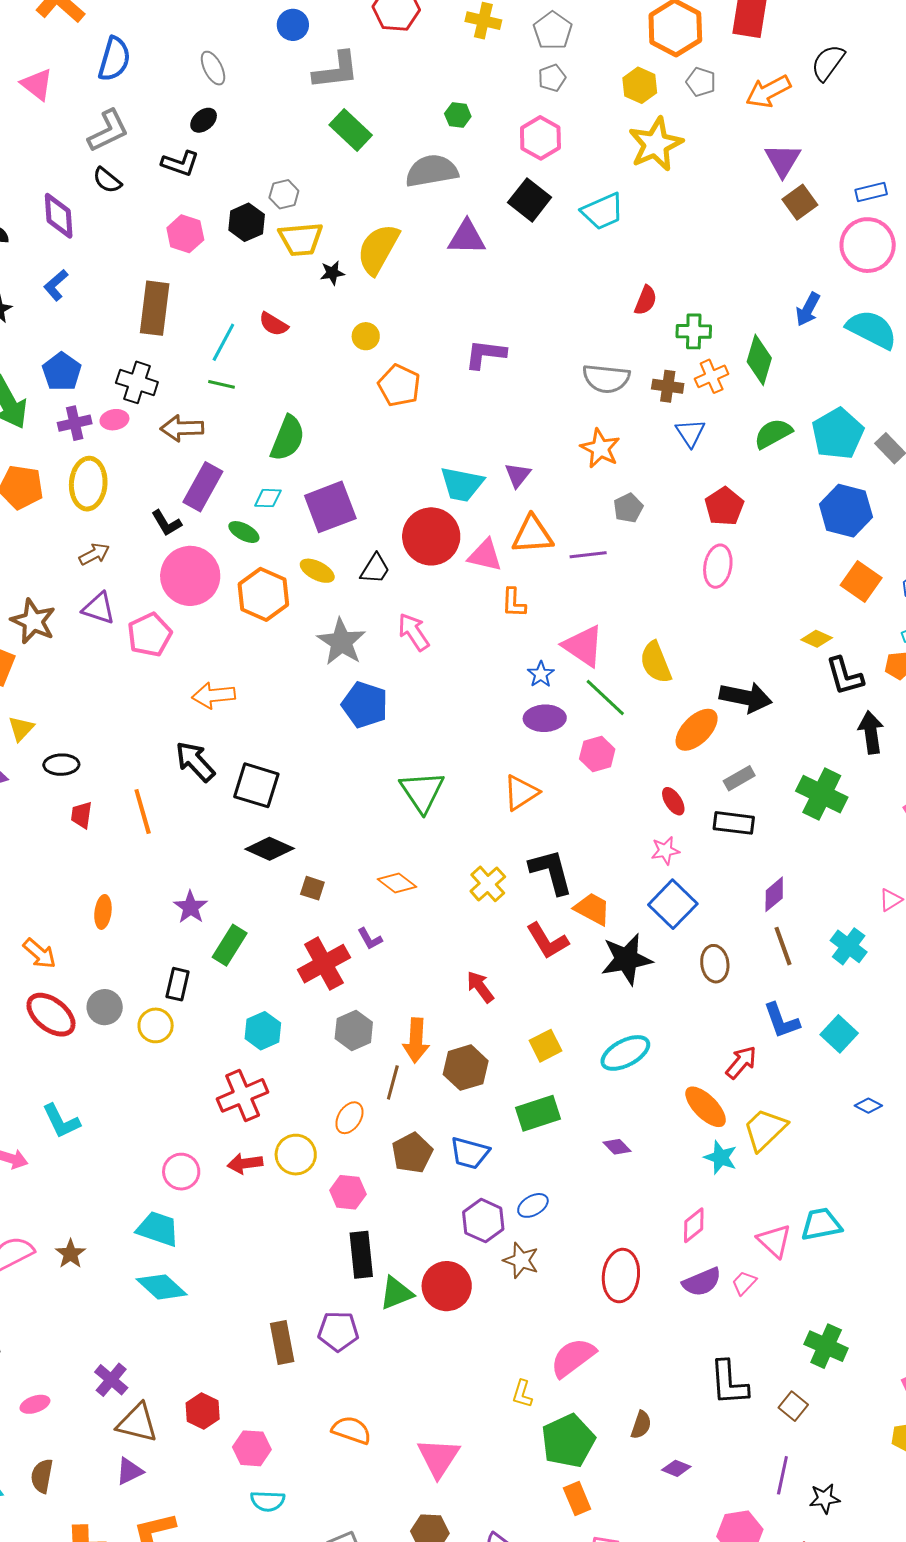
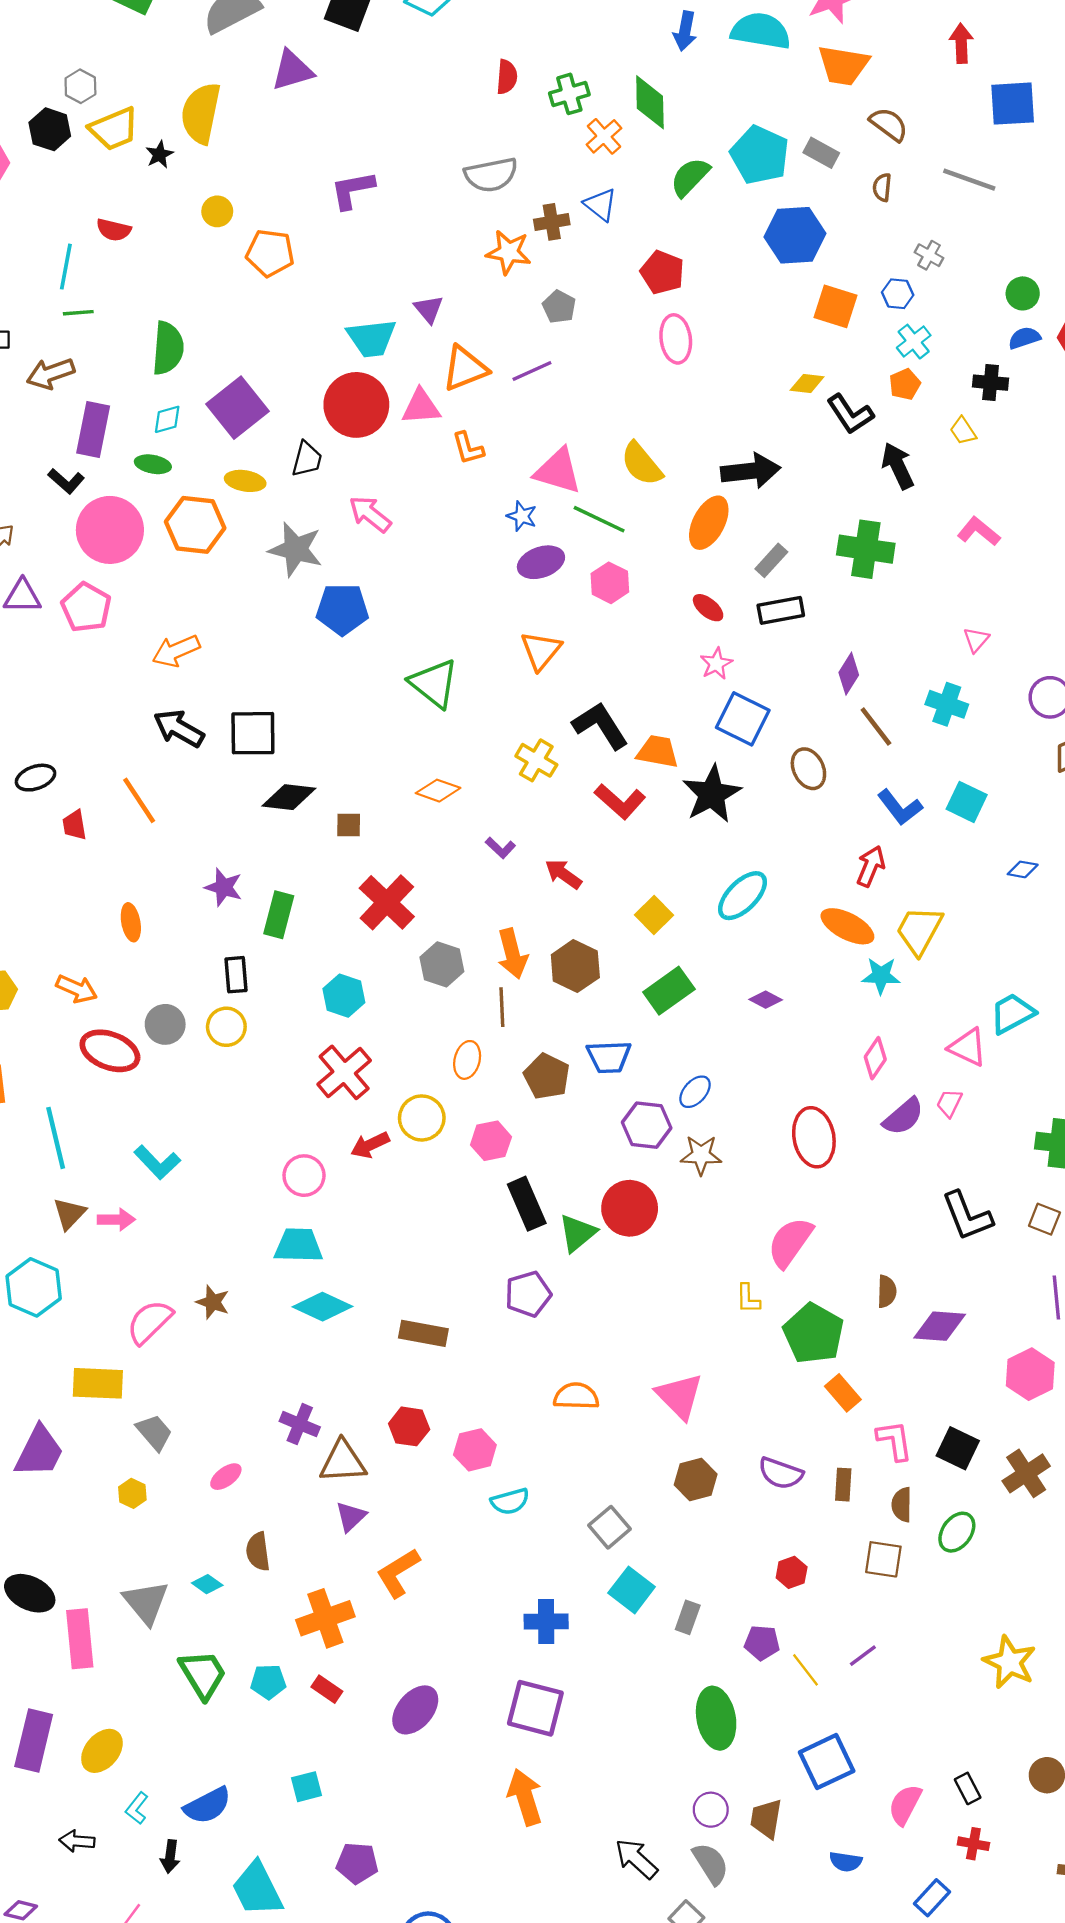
brown cross: (668, 386) -> (552, 222), moved
purple L-shape: (370, 939) -> (500, 848), moved
brown rectangle: (282, 1342) -> (423, 1333), moved, turned -51
purple diamond: (676, 1468) -> (940, 1326), size x1.6

